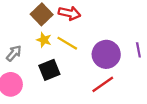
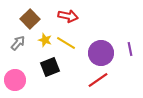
brown square: (42, 14) -> (30, 19), moved
gray arrow: (14, 53) -> (18, 43), moved

